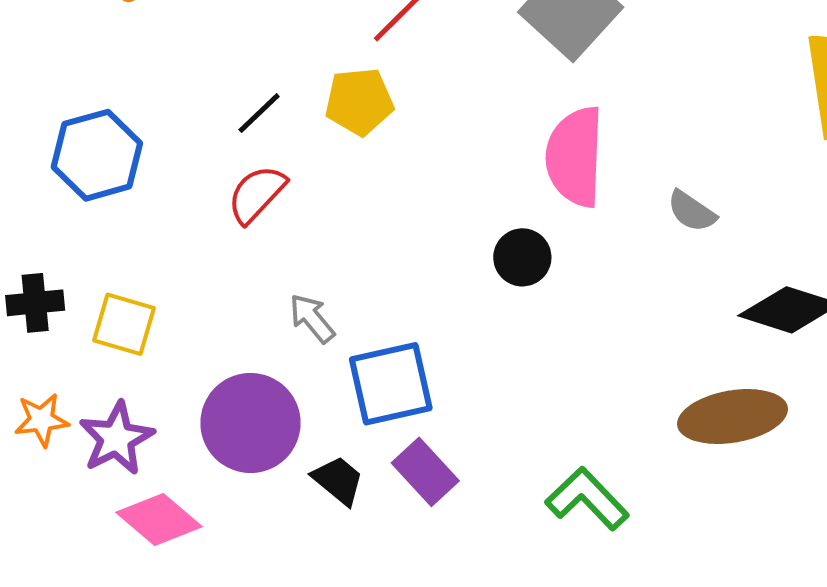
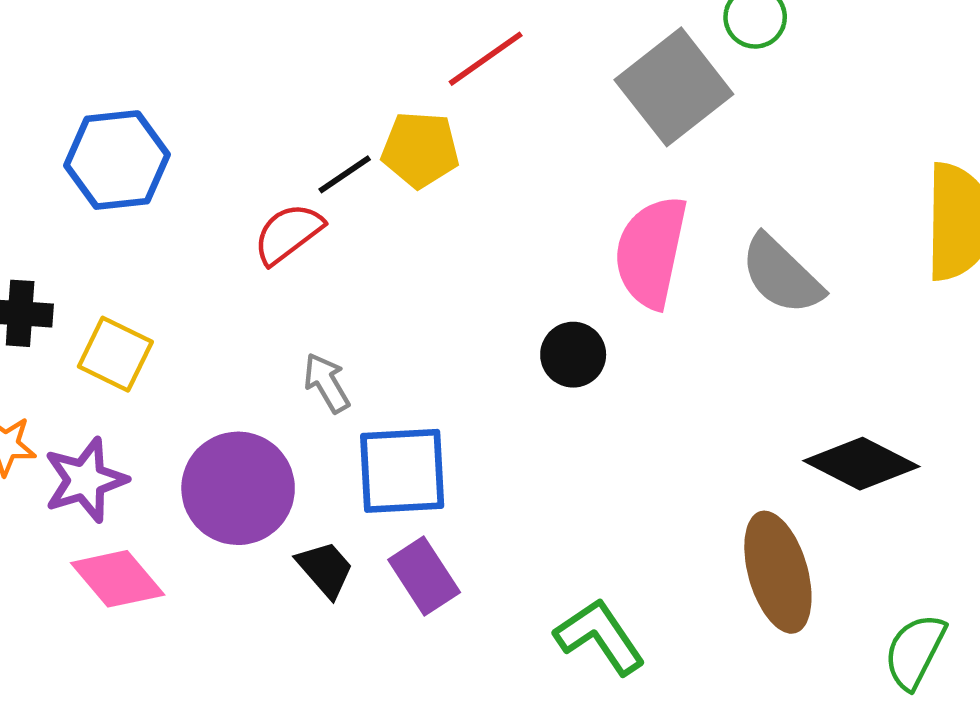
black line: (259, 113) -> (345, 174), moved
gray semicircle: (692, 211) -> (781, 275), moved, size x1.6
brown ellipse: (733, 417) -> (778, 572), turned 74

